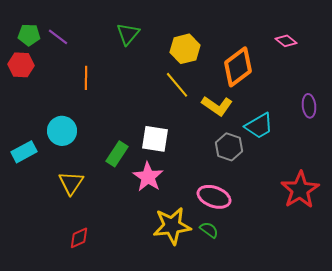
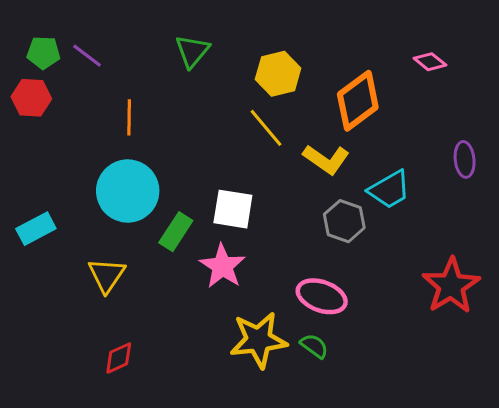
cyan circle: (62, 131) -> (128, 191), moved, size x1.4

